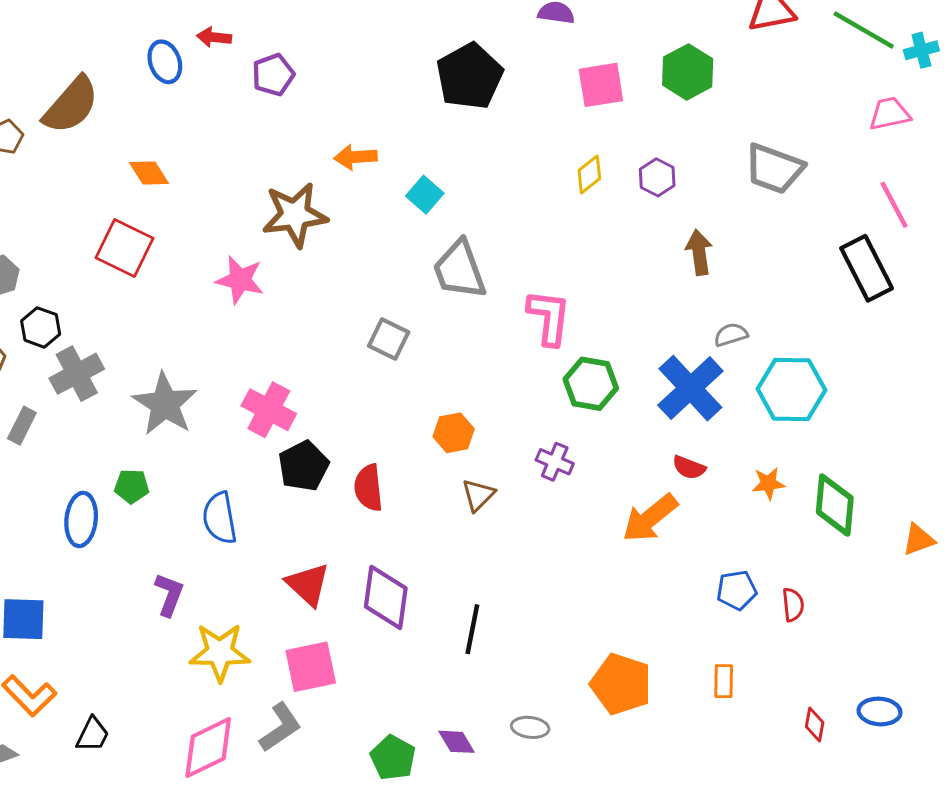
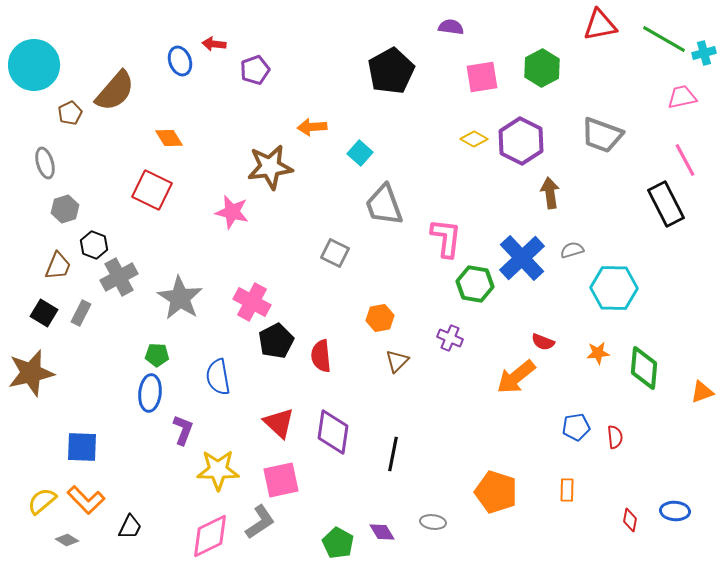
yellow diamond: (589, 174) -> (474, 139), turned 68
purple hexagon: (657, 177) -> (521, 141), size x1.8
blue cross: (690, 388) -> (522, 258), moved
blue ellipse: (81, 519) -> (150, 393), moved

